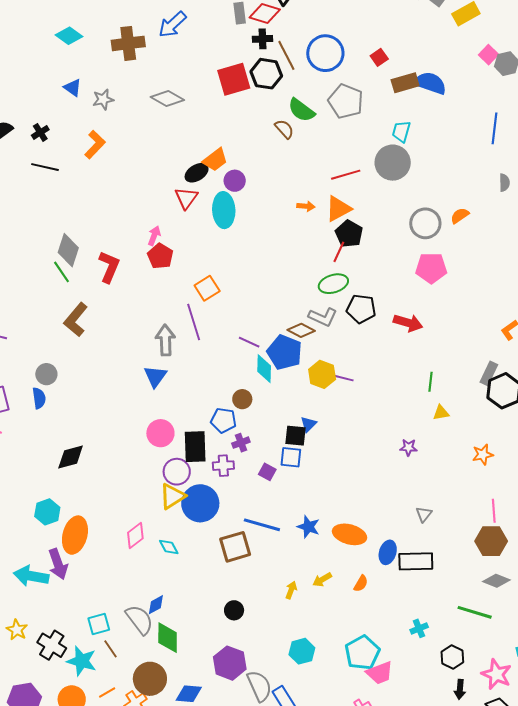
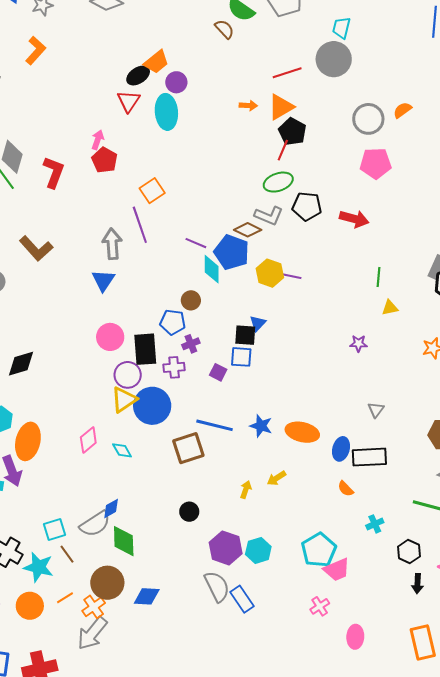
brown L-shape: (76, 320) -> (36, 248), moved, turned -80
orange semicircle: (361, 583) -> (346, 489), moved, turned 108
gray semicircle: (139, 620) -> (95, 524), turned 96
purple hexagon: (230, 663) -> (226, 548), moved

